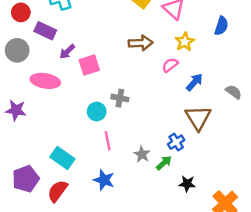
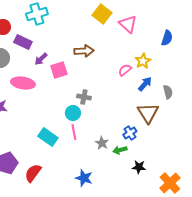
yellow star: (185, 42) -> (143, 61), moved
brown arrow: (141, 43) -> (84, 51), moved
gray semicircle: (234, 92) -> (168, 92), moved, turned 40
cyan circle: (97, 111) -> (73, 113), moved
cyan rectangle: (62, 158) -> (48, 137), moved
green arrow: (164, 163) -> (120, 150), turned -152
blue star: (104, 180) -> (84, 178), moved

